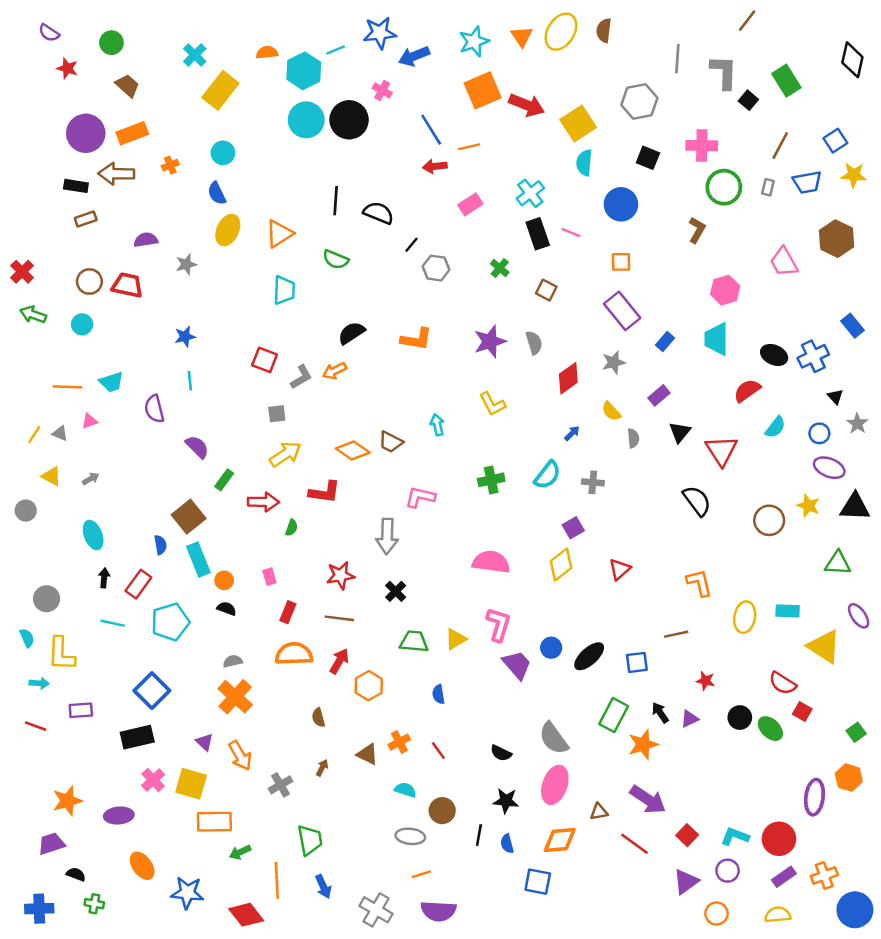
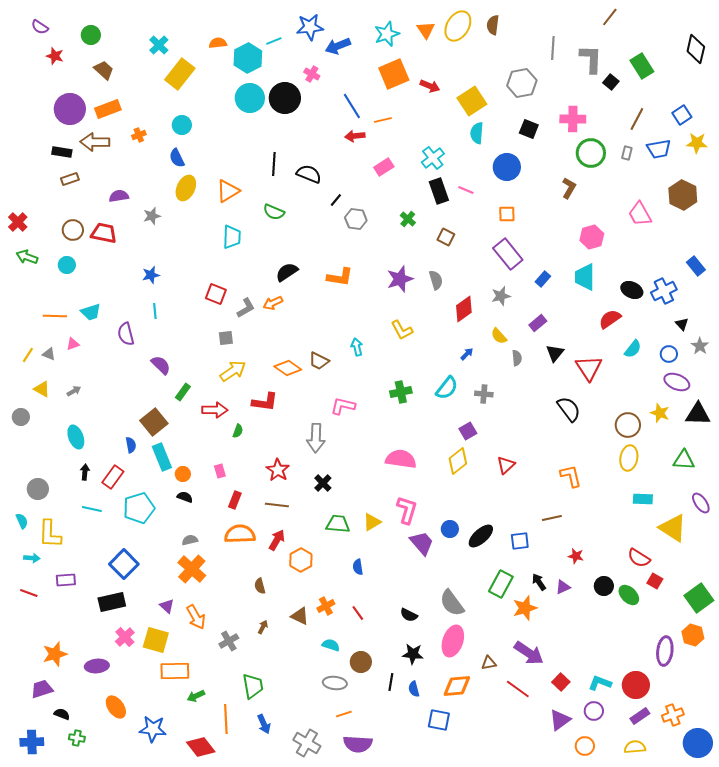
red arrow: (527, 105) -> (430, 86), size x0.7
red star: (340, 575) -> (278, 470), turned -30
yellow ellipse: (745, 617) -> (629, 458), moved
green square: (856, 732) -> (699, 598), size x1.8

